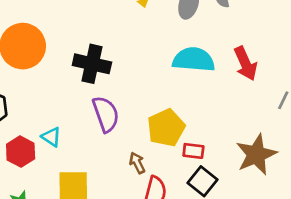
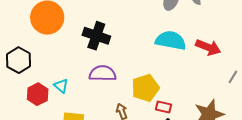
red arrow: (245, 64) -> (208, 47), turned -50
purple semicircle: (106, 114) -> (102, 73), turned -76

